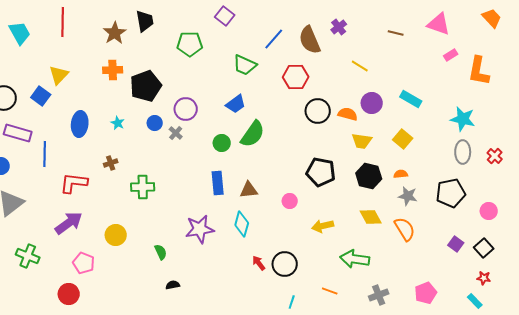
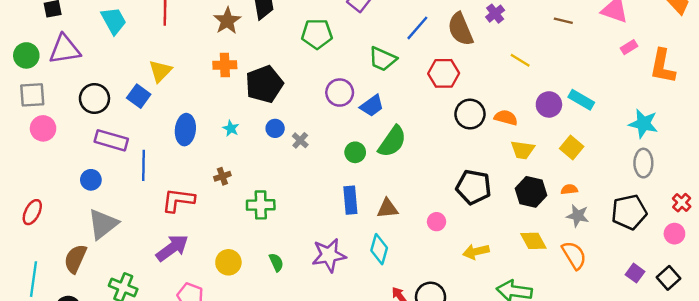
purple circle: (372, 103) -> (549, 104), moved
purple circle: (186, 109) -> (340, 93), moved
red cross: (495, 156) -> (682, 203), moved
green semicircle: (161, 252) -> (276, 262), moved

